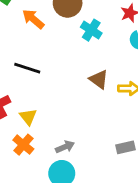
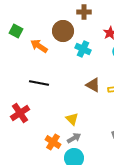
yellow triangle: (28, 117) -> (72, 119), moved
orange cross: (23, 145) -> (53, 142), moved

